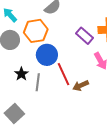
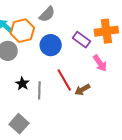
orange hexagon: (36, 31) -> (22, 31), moved
blue circle: (47, 55) -> (51, 45), moved

